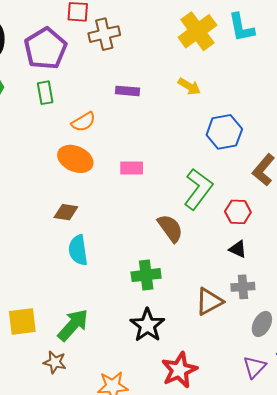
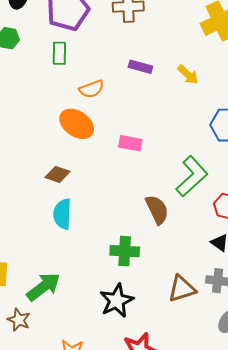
yellow arrow: (189, 86) -> (188, 75), moved

